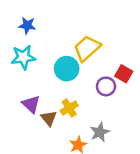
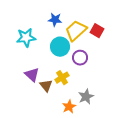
blue star: (27, 25) -> (55, 20), moved
red square: (124, 74) -> (97, 31), moved
purple circle: (106, 86) -> (80, 58), moved

